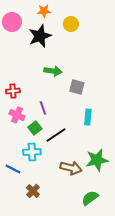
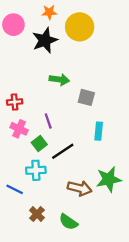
yellow circle: (71, 24) -> (80, 27), size x1.6
green semicircle: (90, 198) -> (68, 222), moved, turned -108

